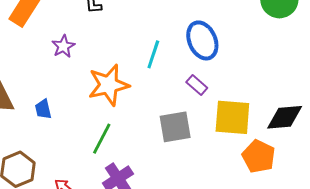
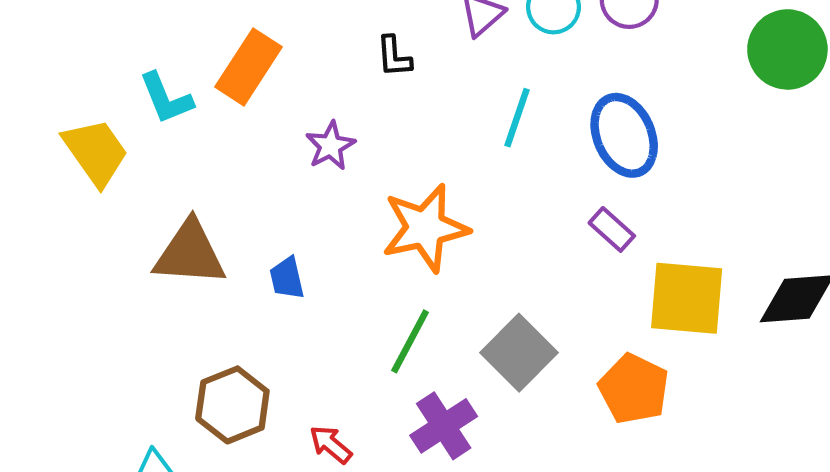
cyan line: (153, 54) -> (517, 118), moved
gray square: (175, 127) -> (519, 353), moved, turned -36
orange pentagon: (259, 156) -> (634, 389), moved

